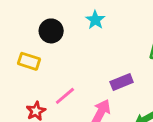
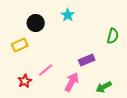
yellow rectangle: (29, 61) -> (20, 45), turned -42

